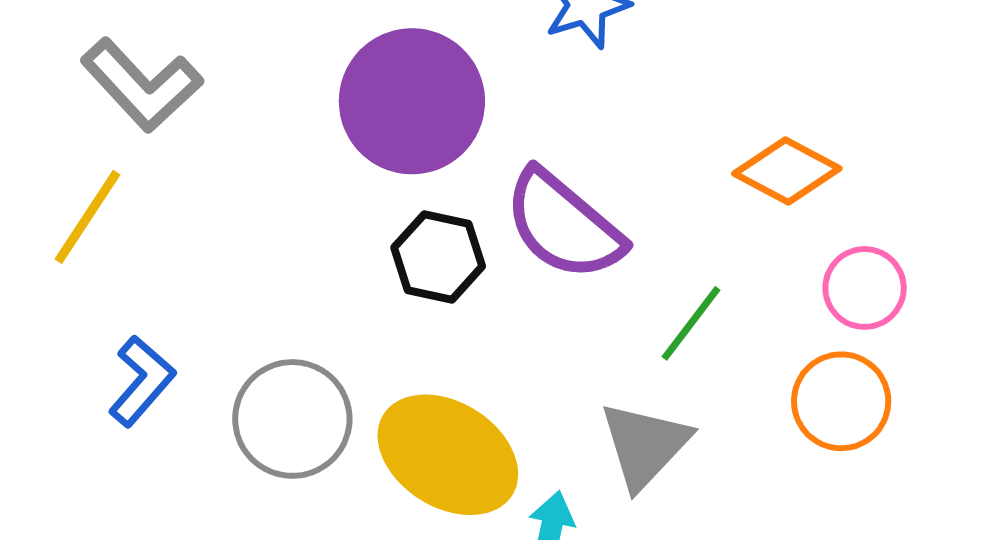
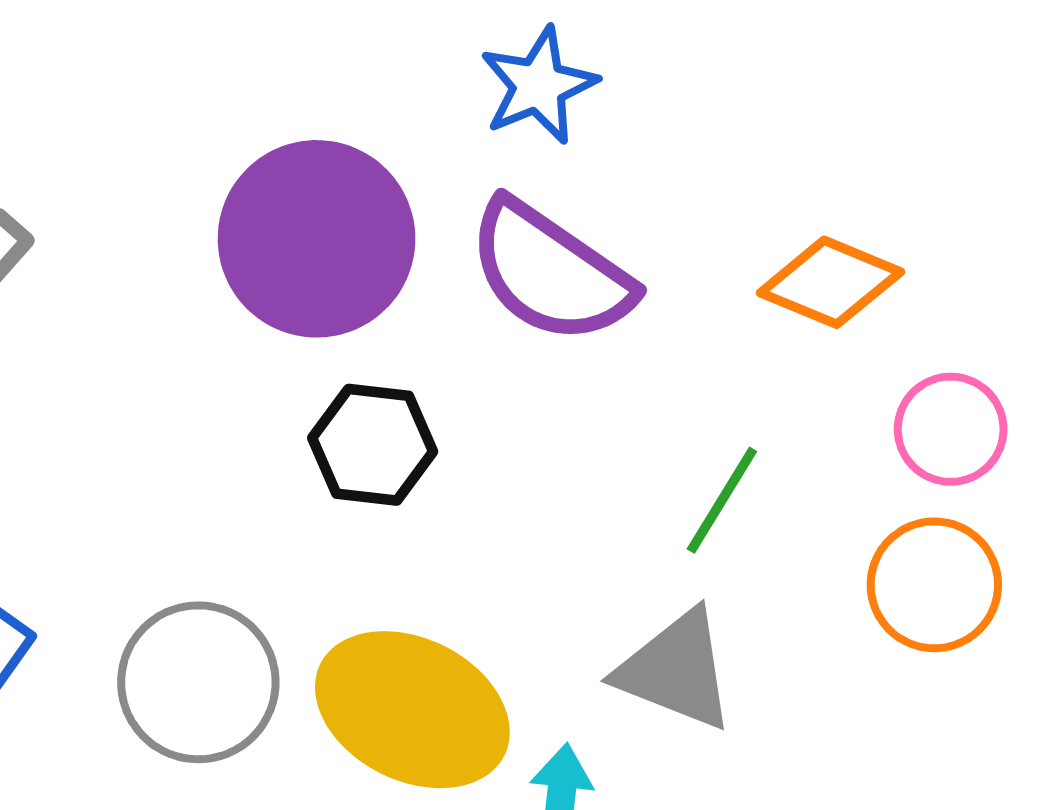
purple semicircle: (564, 225) -> (550, 272), moved
gray triangle: (645, 445) -> (676, 670), turned -46

